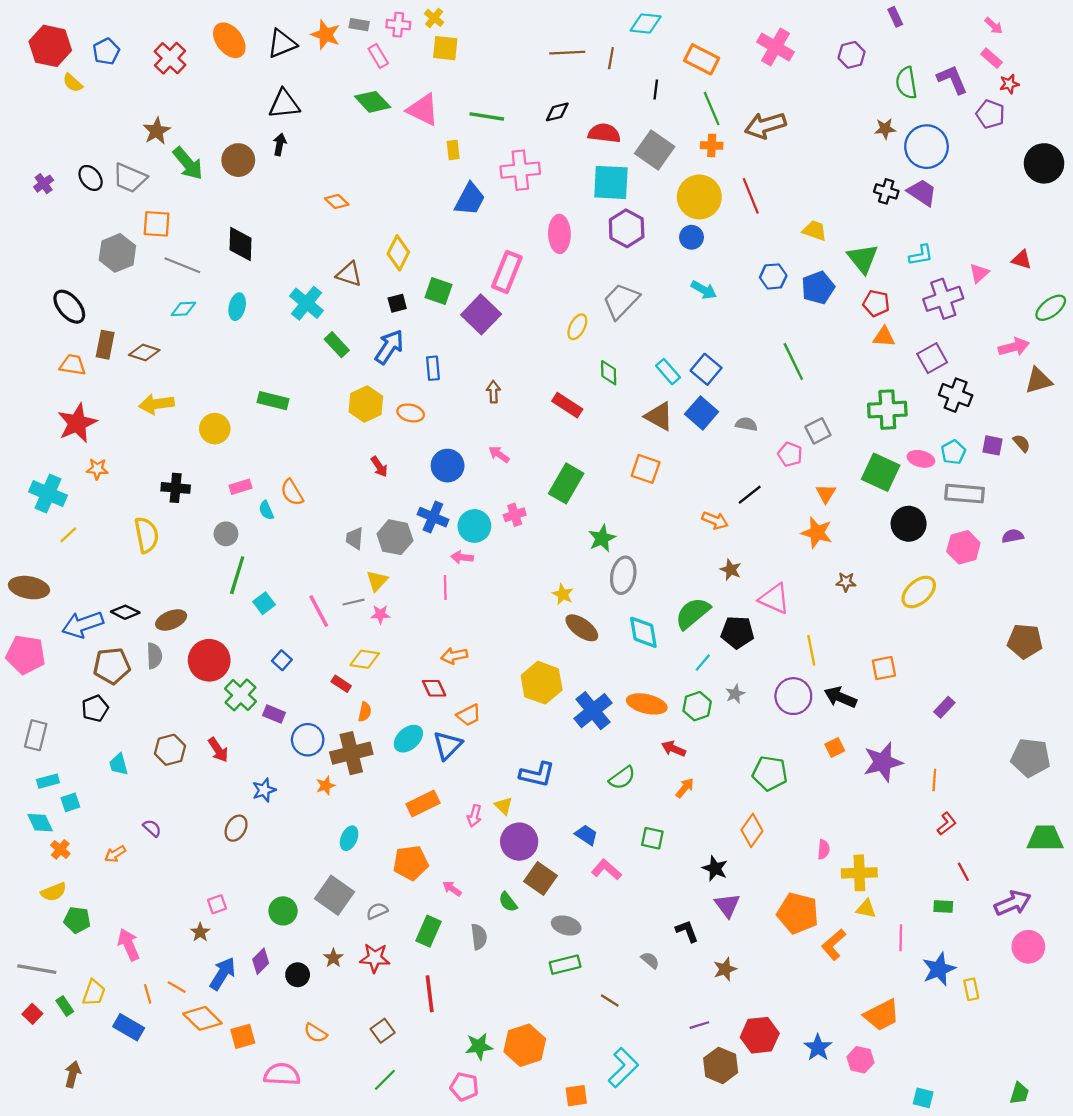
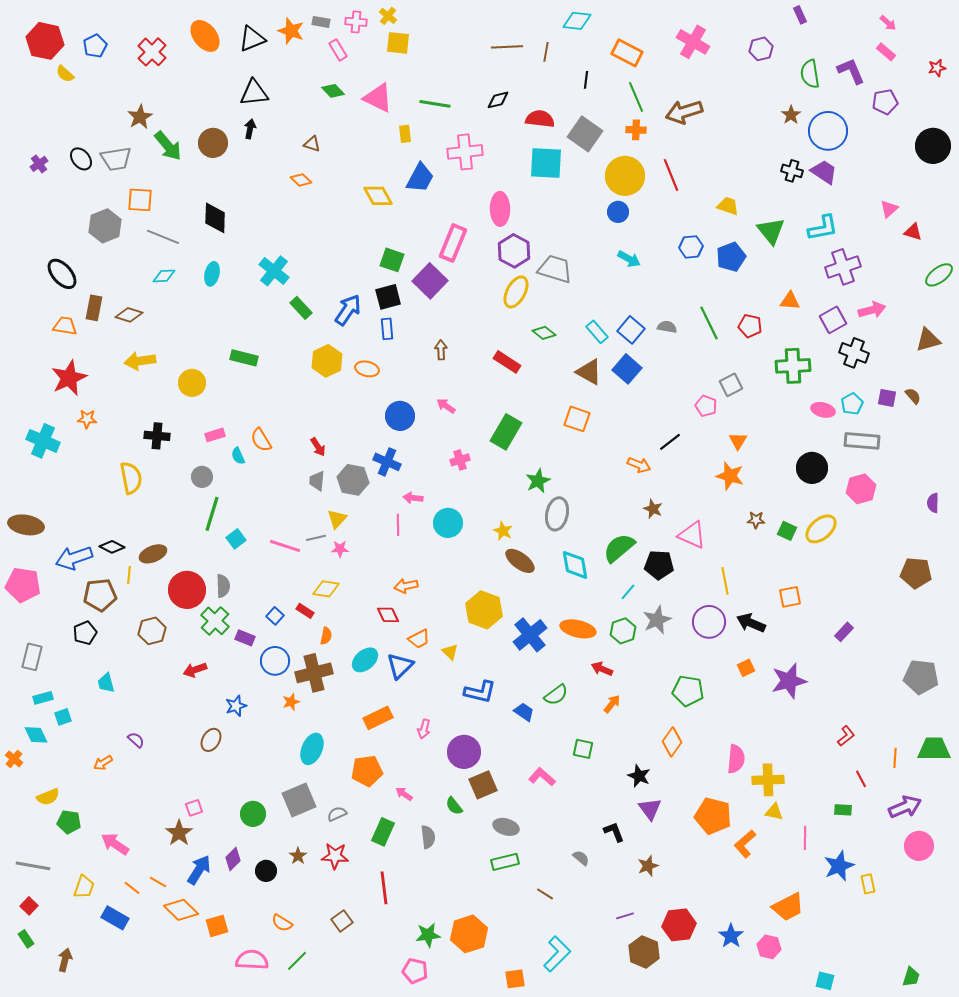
red star: (1009, 84) -> (937, 68), moved
green diamond: (373, 102) -> (333, 91), size x0.7
purple pentagon: (990, 114) -> (885, 102), turned -30
brown star: (885, 129) -> (791, 115), turned -30
gray trapezoid: (130, 178) -> (116, 159), turned -32
purple hexagon: (627, 228) -> (514, 251), moved
yellow diamond: (398, 253) -> (378, 196), moved, turned -56
cyan L-shape: (921, 255) -> (823, 228), size x1.4
pink triangle: (979, 273) -> (889, 209), moved
brown triangle: (349, 274) -> (312, 144), moved, size x0.7
gray trapezoid: (621, 301) -> (555, 269), turned 63
black square: (397, 303) -> (388, 297), moved, size x1.5
red pentagon: (876, 303) -> (750, 326), moved
yellow ellipse: (577, 327) -> (516, 292), size x1.4
pink arrow: (1014, 347) -> (872, 310), moved
green diamond: (609, 373) -> (544, 333), turned -50
gray semicircle: (746, 424) -> (667, 327), moved
red arrow: (379, 467) -> (318, 447), moved
green square: (881, 472) -> (787, 531), moved, size x0.6
cyan circle: (474, 526) -> (448, 523), moved
yellow line: (68, 535) -> (129, 575), moved, turned -42
purple semicircle: (1013, 536) -> (933, 503), moved, turned -78
pink line: (319, 611) -> (285, 546), turned -44
gray semicircle: (154, 656) -> (223, 586), moved
blue square: (282, 660) -> (275, 616), moved
gray star: (735, 694) -> (657, 620), size x1.6
brown hexagon: (170, 750) -> (152, 631), moved
red arrow: (218, 750) -> (195, 670), turned 105
orange line: (934, 780) -> (895, 758), moved
yellow triangle: (503, 806) -> (450, 652), moved
blue trapezoid: (586, 835) -> (524, 712), moved
cyan ellipse: (349, 838) -> (312, 749), size x1.4
orange cross: (60, 849) -> (14, 759), moved
pink semicircle: (824, 849) -> (736, 759), size x1.6
brown square: (540, 878) -> (483, 785), turned 32
gray square: (335, 895) -> (299, 800), turned 32
brown star: (200, 932) -> (179, 833), size x1.5
pink arrow: (129, 945) -> (115, 844), turned -32
orange line: (148, 994) -> (132, 888), turned -36
green rectangle: (65, 1006) -> (26, 939), moved
green line: (385, 1080) -> (297, 961), moved

